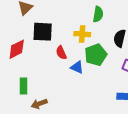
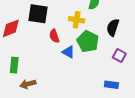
green pentagon: (96, 55) -> (88, 41), turned -30

